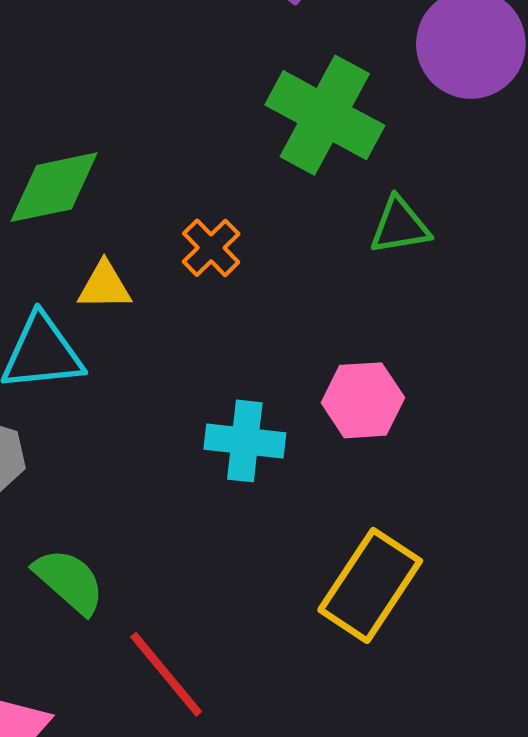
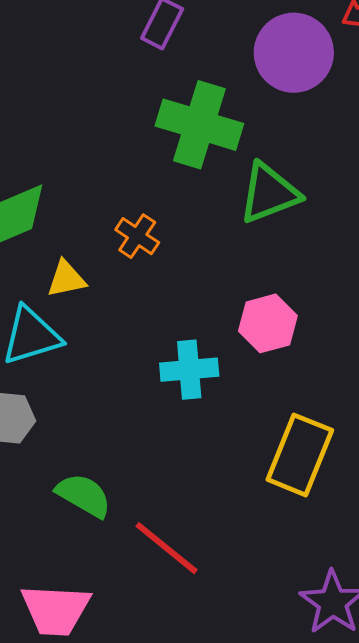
green triangle: (400, 226) -> (269, 193), size x1.4

